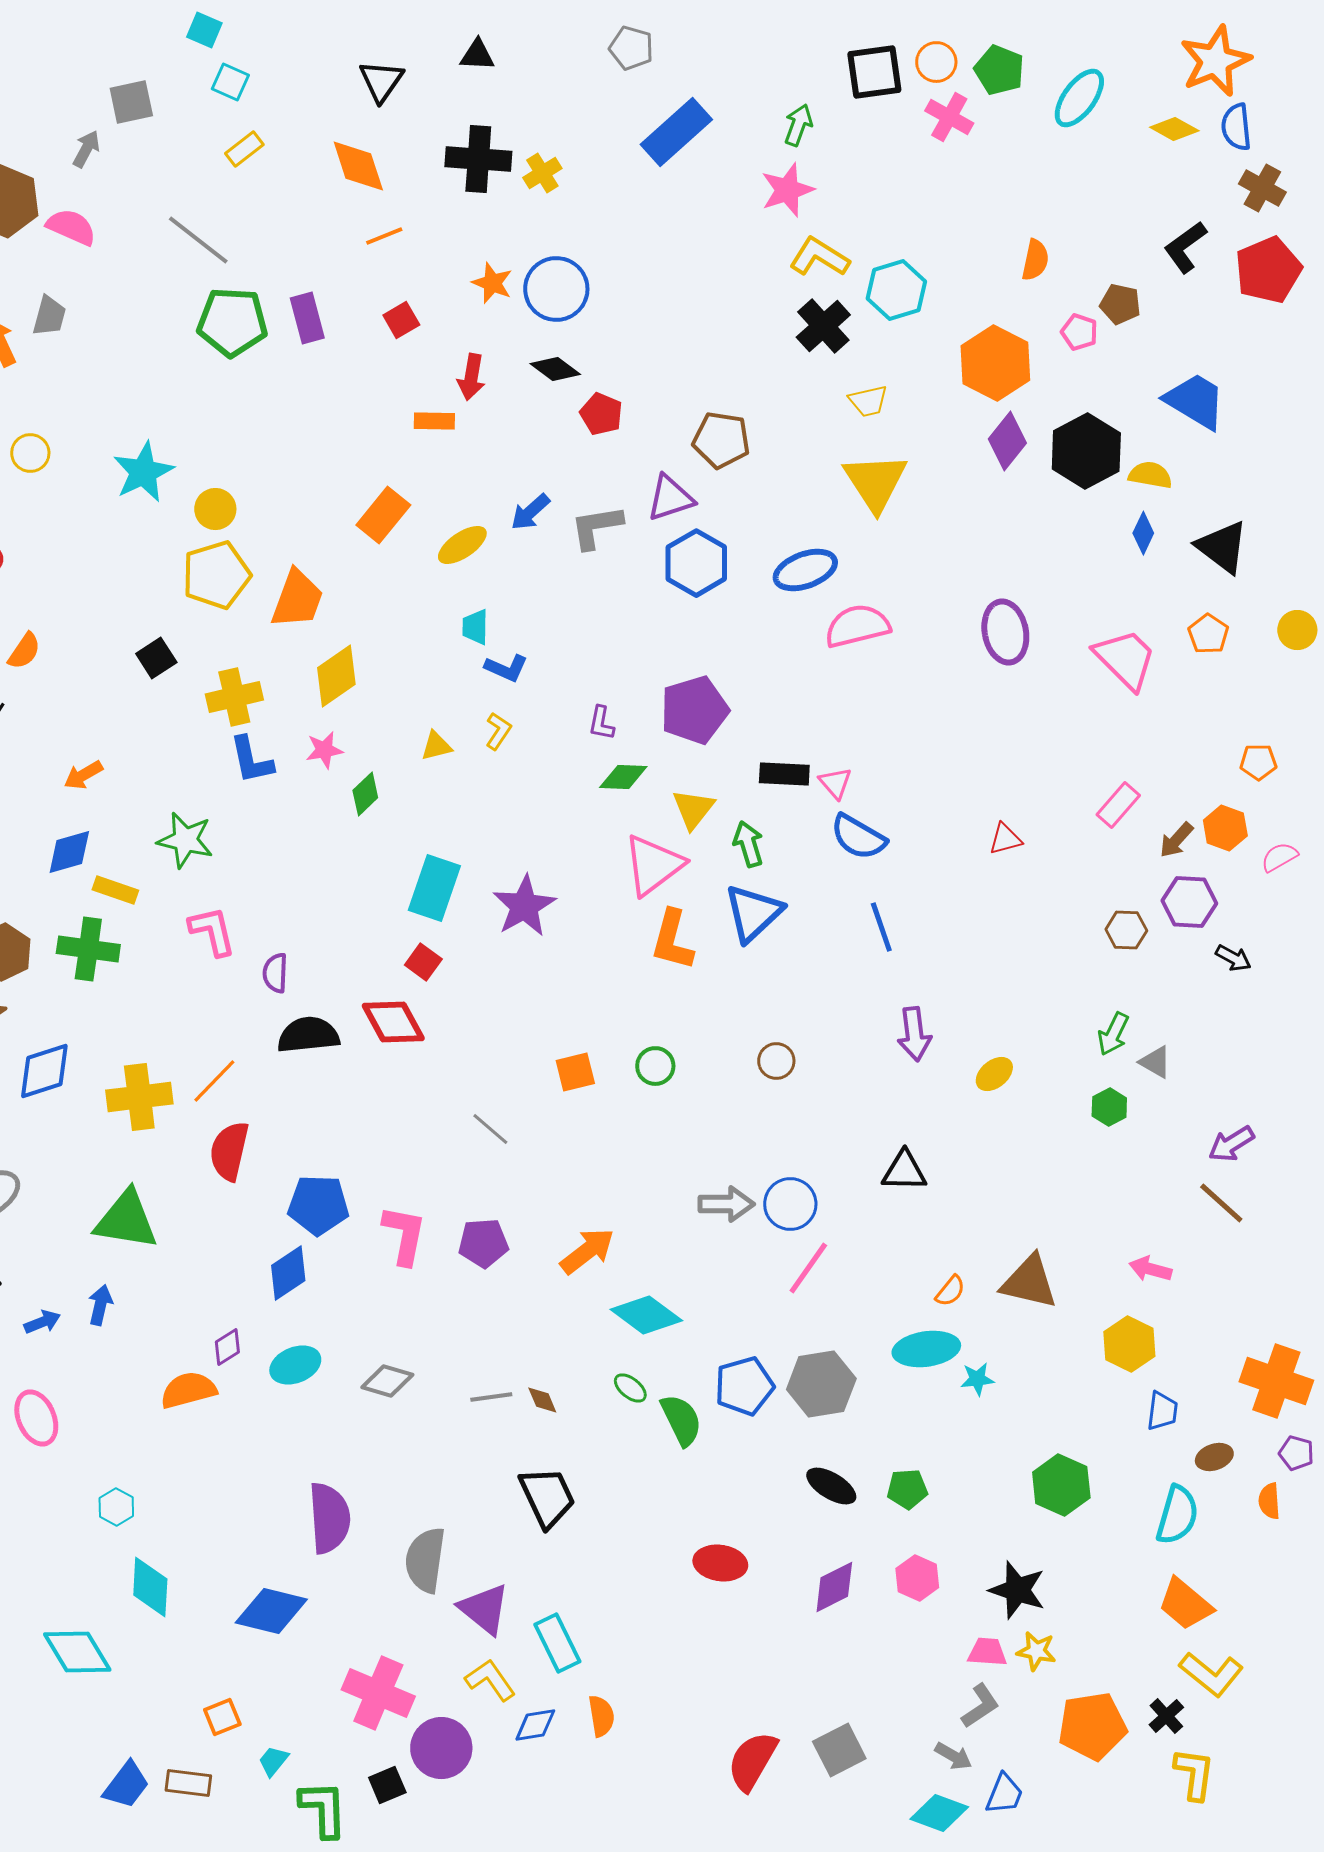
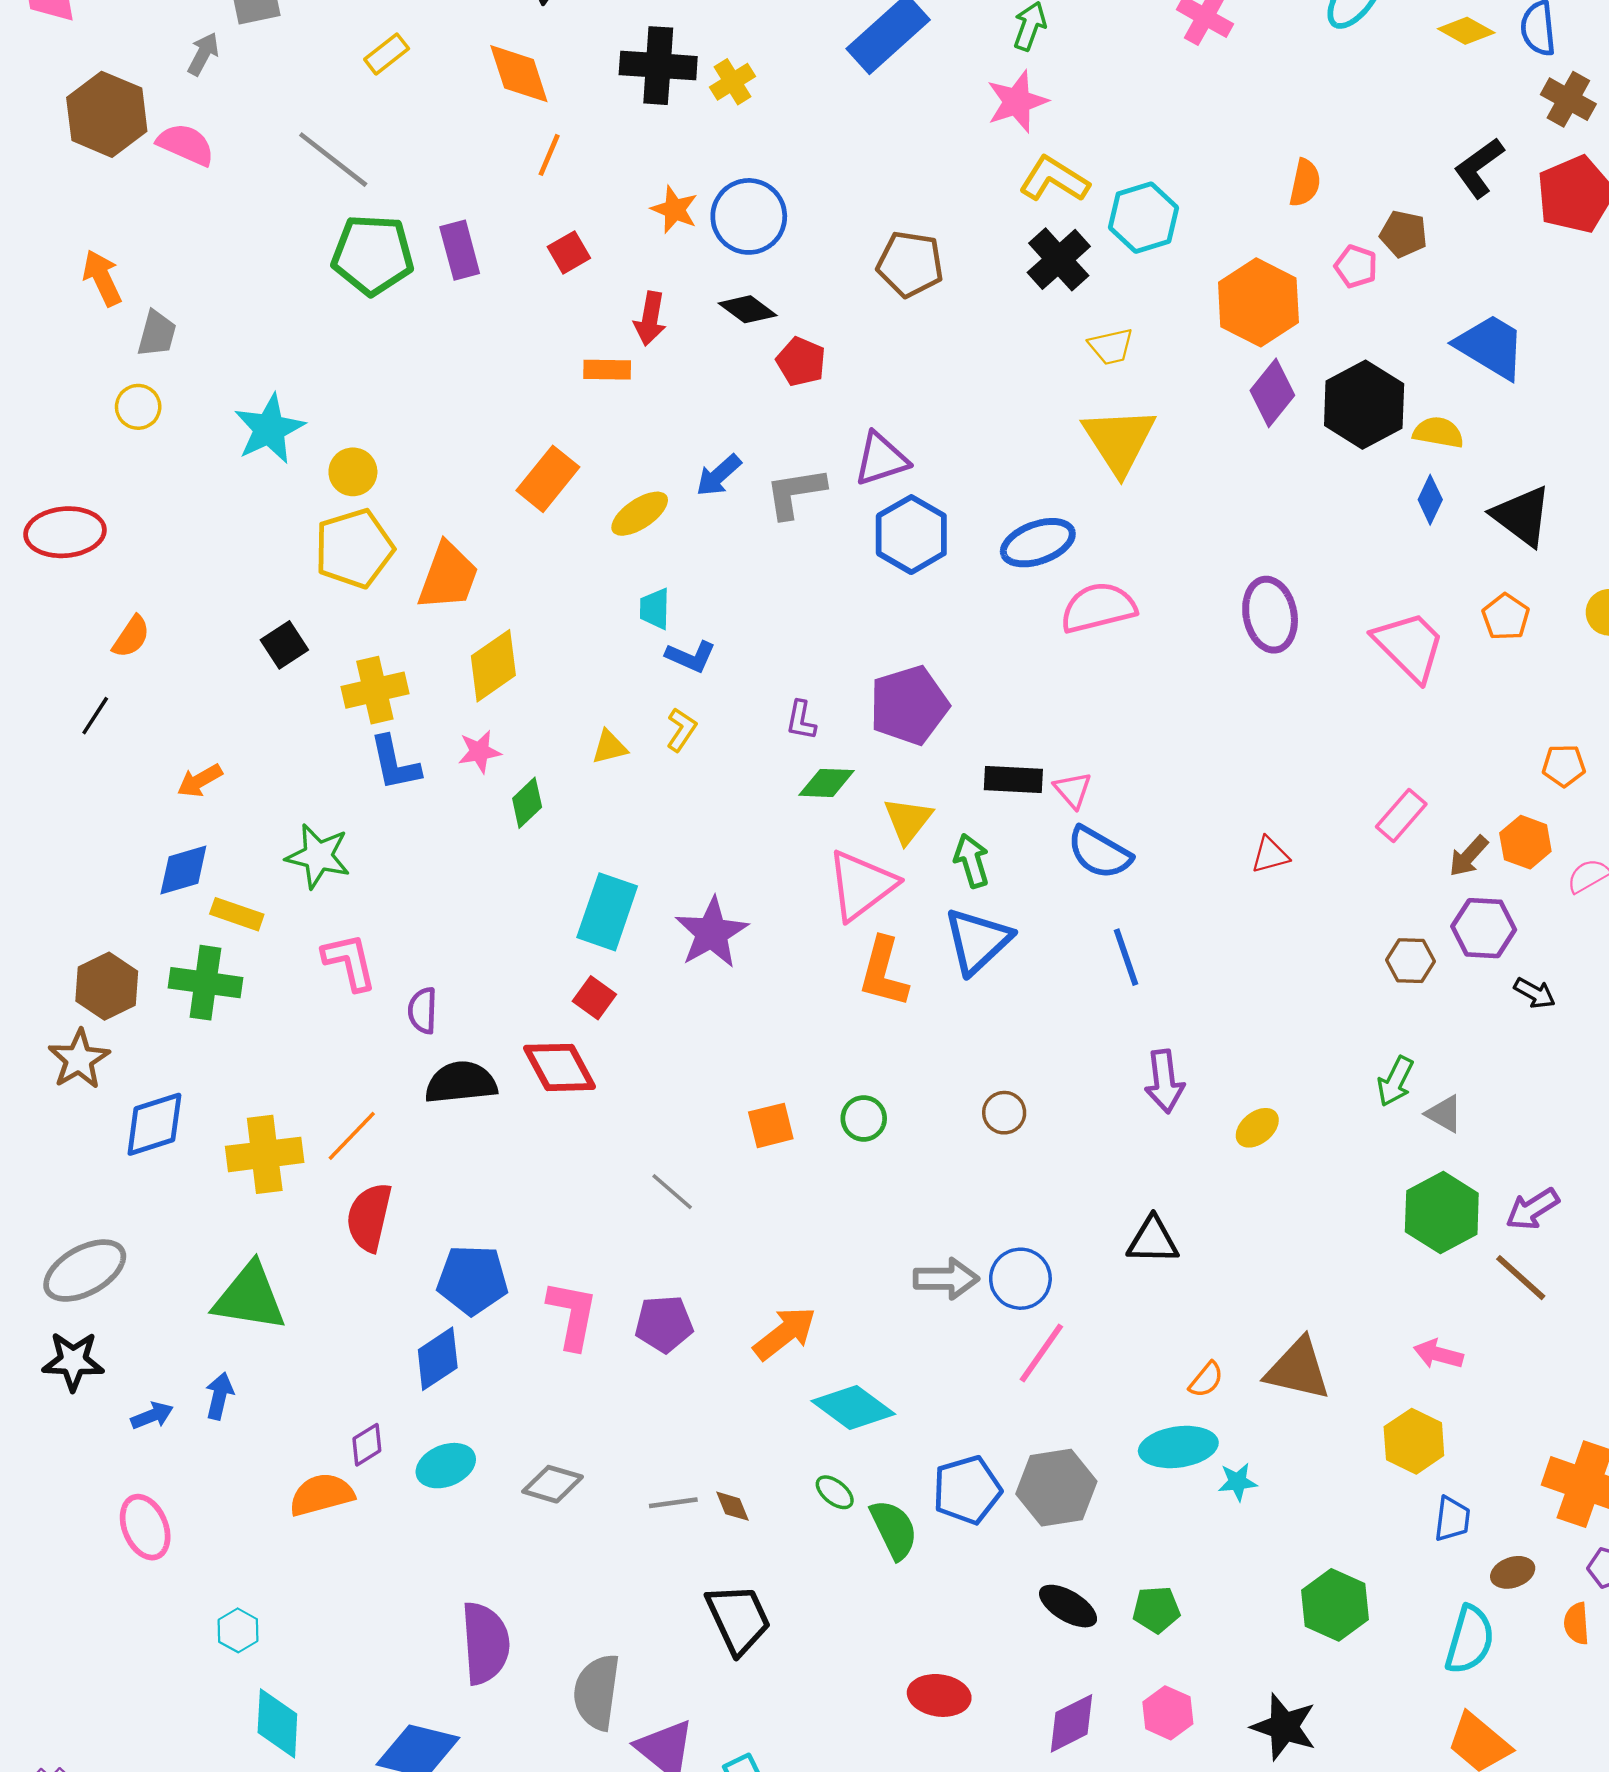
orange line: (384, 236) -> (549, 155), turned -45
gray trapezoid: (49, 316) -> (157, 334), moved
brown pentagon: (721, 440) -> (910, 264), moved
green hexagon: (1109, 1107) -> (1442, 1213), moved, size x1.8

